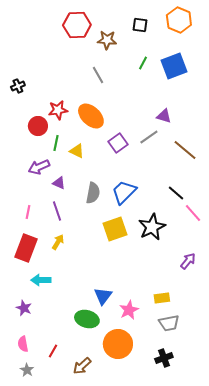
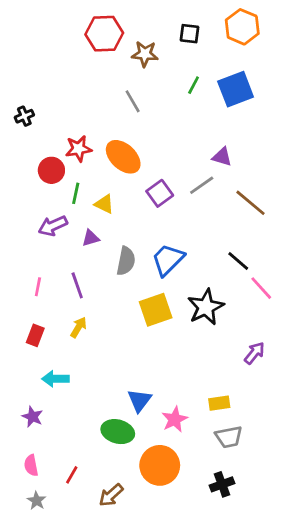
purple triangle: (59, 183) -> (91, 238), moved, turned -40
red rectangle: (26, 248) -> (35, 335), size x0.6

